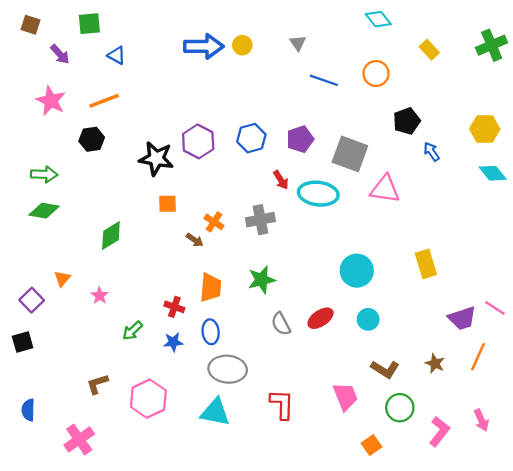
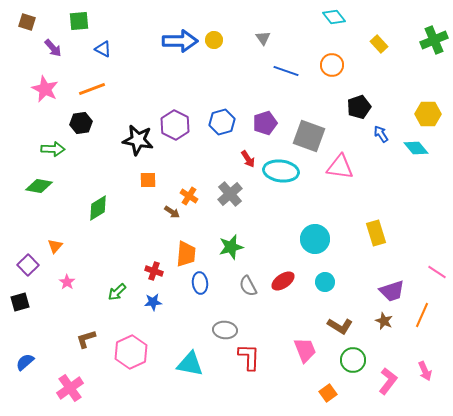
cyan diamond: (493, 173) -> (416, 148), moved
green arrow: (44, 174) -> (53, 149), moved
gray cross: (260, 220) -> (230, 194), turned -30
pink star: (100, 296) -> (67, 282), moved
purple trapezoid: (462, 318) -> (392, 291), moved
blue ellipse: (211, 332) -> (200, 283), moved
gray ellipse: (228, 369) -> (225, 330), moved, size x0.7
blue semicircle: (28, 410) -> (25, 362), turned 48

